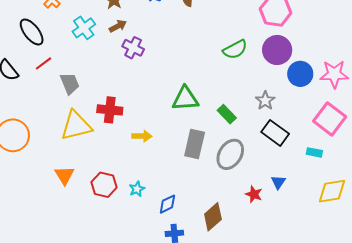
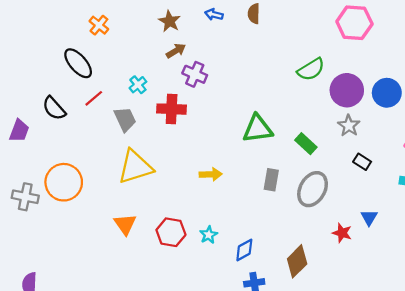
cyan cross: (84, 28) -> (138, 85), moved, size x0.7
purple circle: (277, 50) -> (347, 90), moved
red cross: (110, 110) -> (172, 109), moved
black rectangle: (275, 133) -> (362, 162), size x0.6
gray rectangle: (195, 144) -> (271, 180), size x0.7

